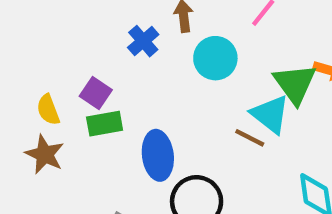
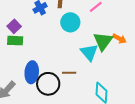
brown line: (250, 138) -> (69, 73), moved, turned -40
blue ellipse: (158, 155) -> (32, 72), moved

